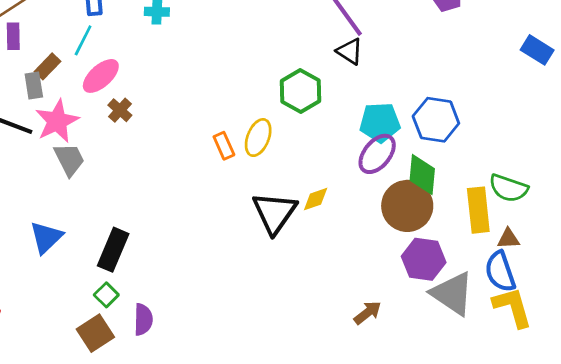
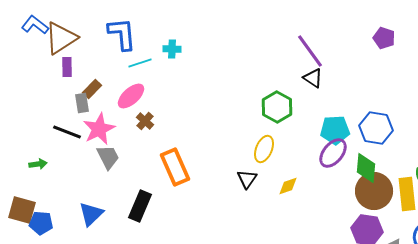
cyan line: (83, 40) -> (140, 63), moved, turned 45
yellow ellipse: (258, 138) -> (264, 149), moved
orange rectangle: (224, 146) -> (175, 167), moved, size x1.8
brown circle: (407, 206) -> (374, 191), moved
black triangle: (275, 213) -> (247, 179), moved, size x0.6
black rectangle: (113, 250) -> (140, 206), moved

